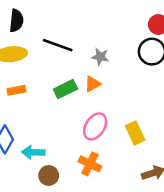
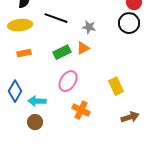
pink ellipse: (95, 126) -> (68, 81), moved
brown circle: (49, 175) -> (35, 122), moved

